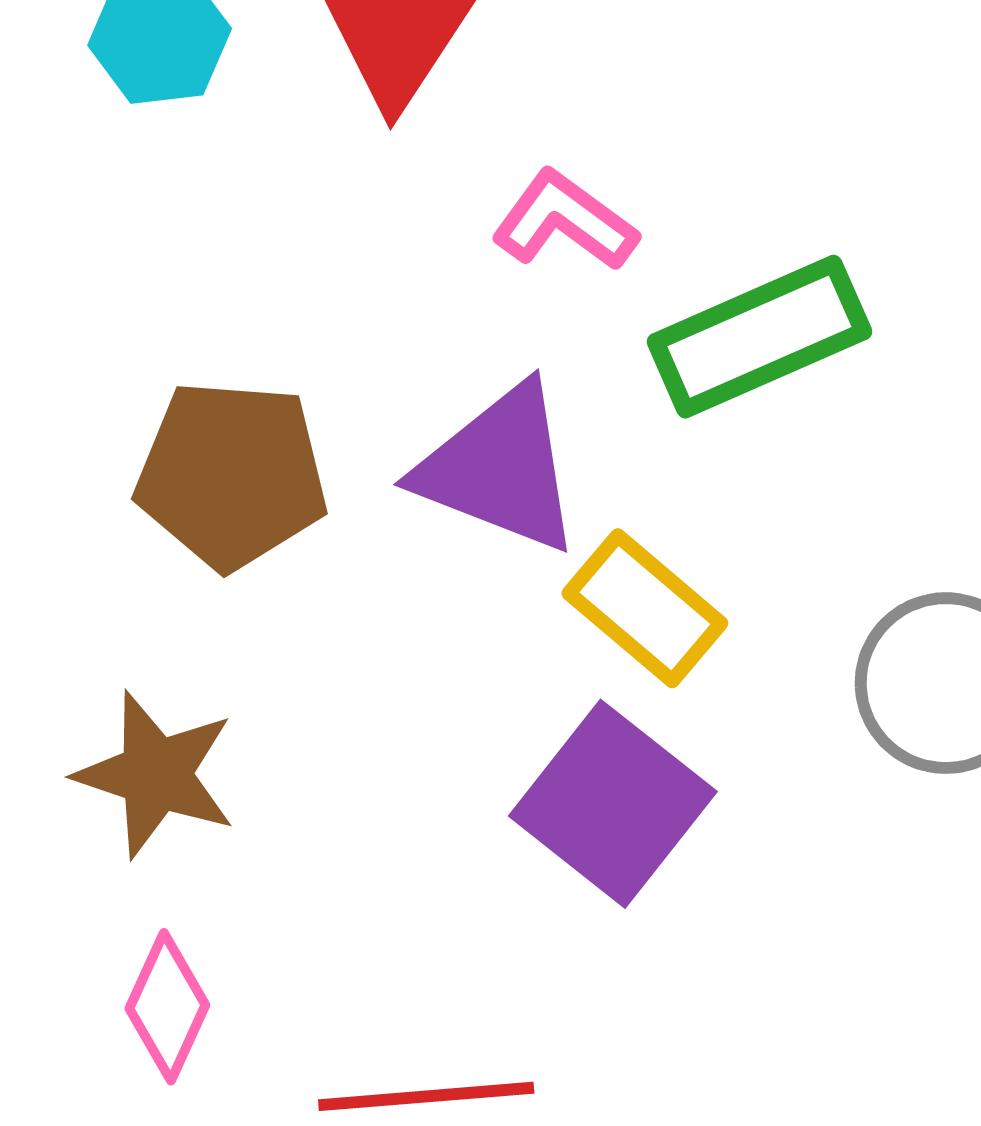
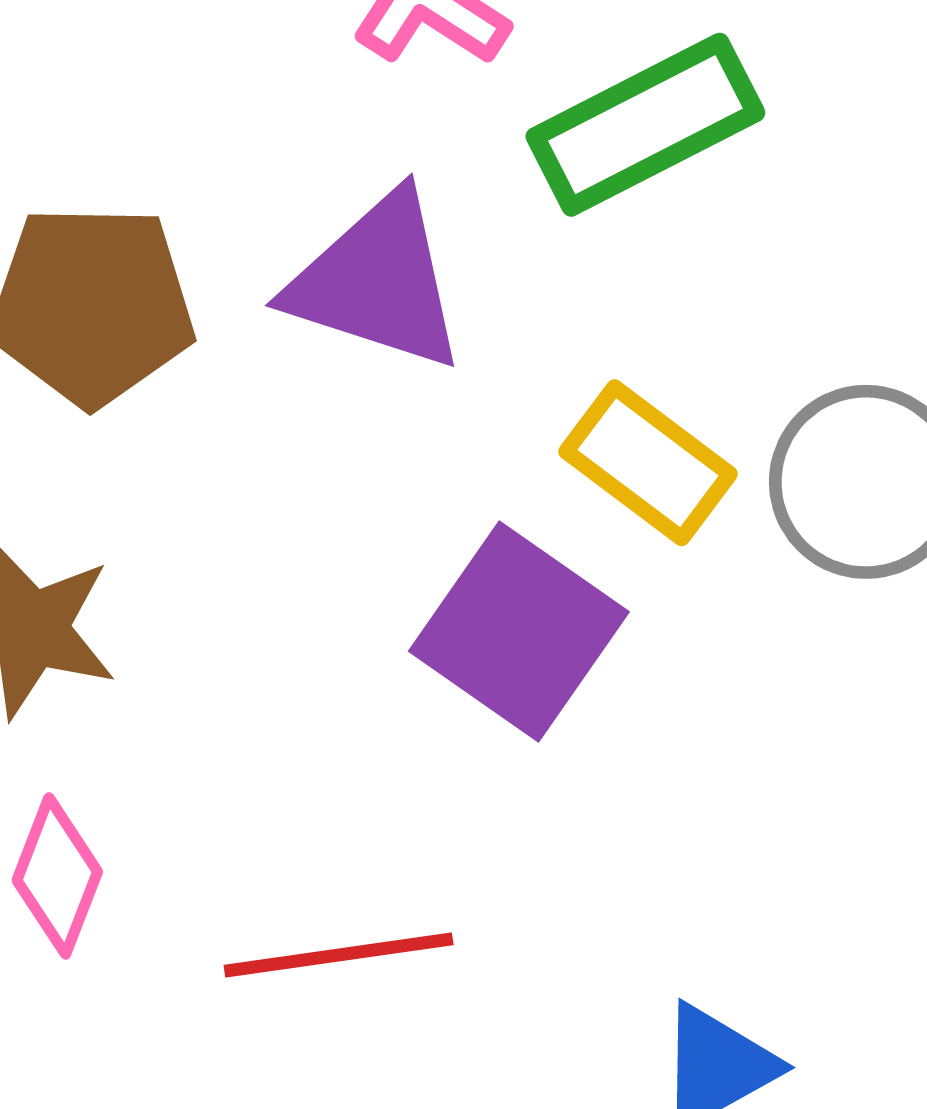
yellow rectangle: (645, 608) -> (648, 463), moved

